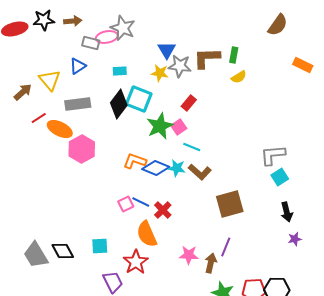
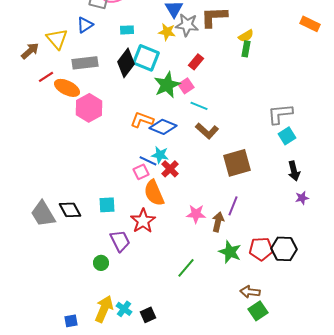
green rectangle: (234, 55) -> (246, 49), moved
cyan star: (177, 168) -> (160, 155), moved
pink square: (126, 204) -> (141, 172), moved

